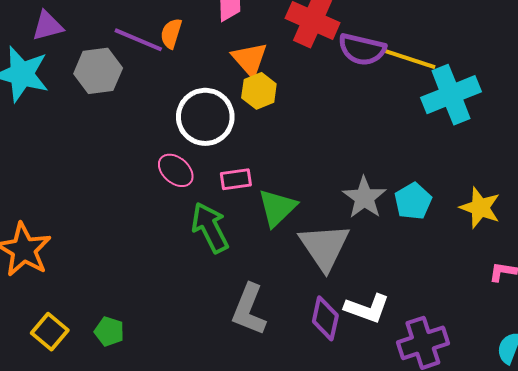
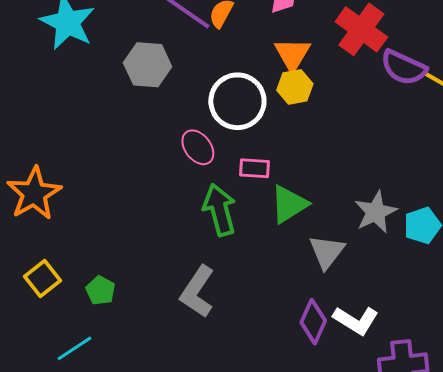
gray hexagon: (98, 71) -> (148, 65), moved
gray triangle: (324, 247) -> (327, 252), size x0.7
gray L-shape: (249, 310) -> (197, 292), moved

